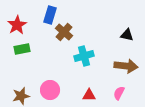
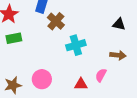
brown arrow: (126, 66) -> (118, 55), size x0.7
pink semicircle: (119, 93) -> (101, 75), moved

